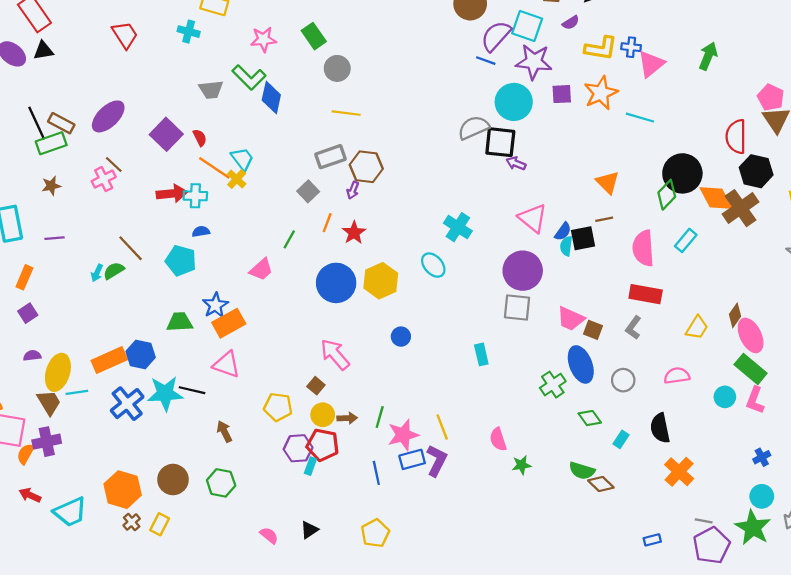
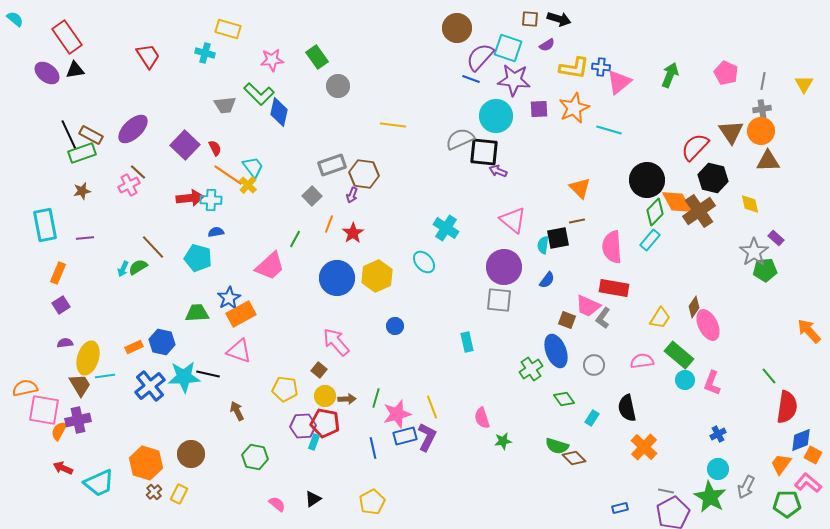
pink pentagon: (771, 97) -> (726, 73), moved
yellow line: (346, 113) -> (393, 125), moved
red semicircle: (736, 137) -> (695, 147), turned 44
green diamond: (667, 195) -> (655, 212), moved
blue semicircle: (563, 232) -> (547, 280), moved
pink trapezoid: (261, 270) -> (270, 266), size x1.4
pink trapezoid: (571, 319) -> (588, 306), moved
orange rectangle: (109, 360) -> (134, 347), size x0.6
green rectangle: (751, 369) -> (679, 355), moved
green hexagon: (221, 483) -> (255, 457), moved

